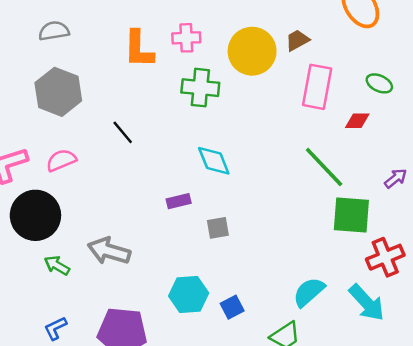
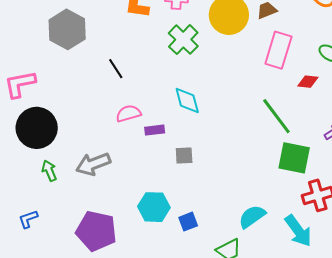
green cross: (200, 88) -> (183, 40), turned 32
pink semicircle: (61, 160) -> (128, 113), moved
gray arrow: (109, 251) -> (93, 164), turned -44
green arrow: (57, 265) -> (49, 171), turned 30
blue L-shape: (55, 328) -> (28, 219), moved

